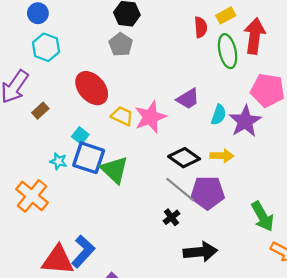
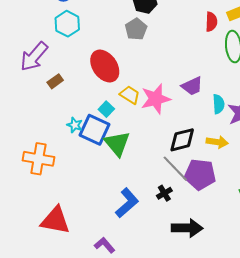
cyan semicircle: (219, 115) -> (219, 104), turned -30
cyan square: (80, 136) -> (106, 109), moved
black diamond: (184, 158) -> (182, 140), turned -56
cyan star: (58, 161) -> (75, 125), moved
orange cross: (32, 196) -> (38, 159), turned -36
blue L-shape: (83, 251) -> (127, 203), moved

